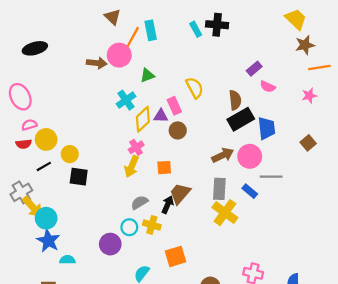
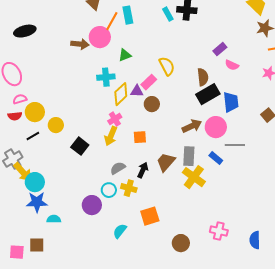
cyan cross: (126, 100) -> (106, 77), turned 30
pink rectangle: (174, 106) -> (149, 82), turned 70
black square: (79, 177) -> (80, 146), moved, turned 30
brown trapezoid: (180, 193) -> (166, 162), moved
blue star: (48, 241) -> (37, 202), turned -30

